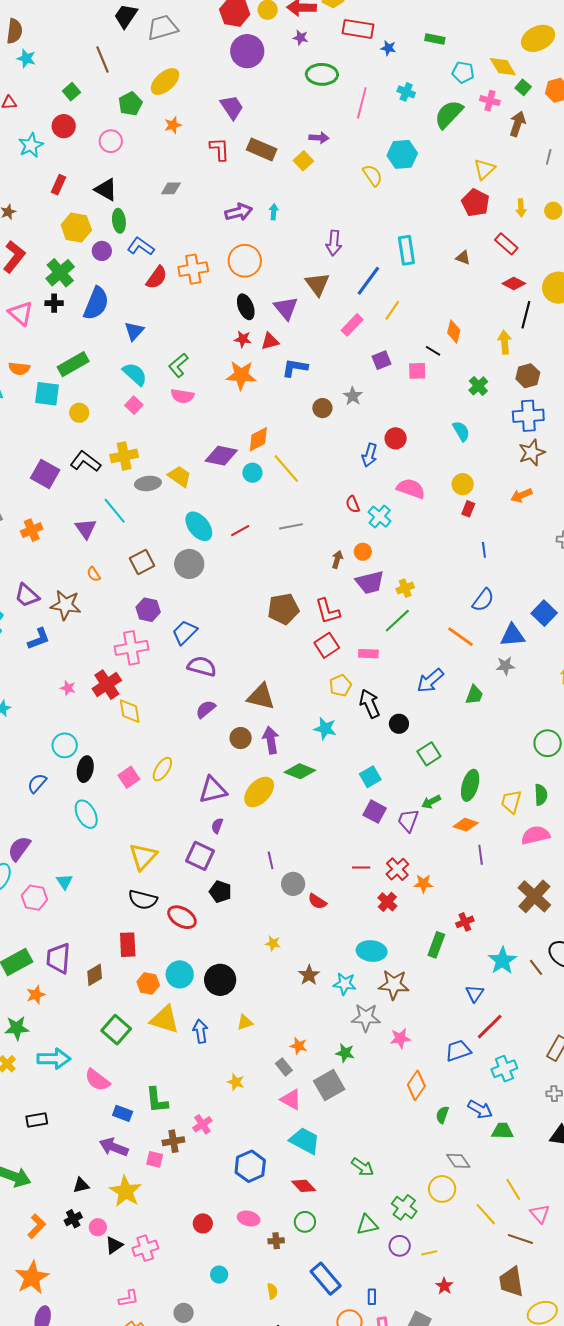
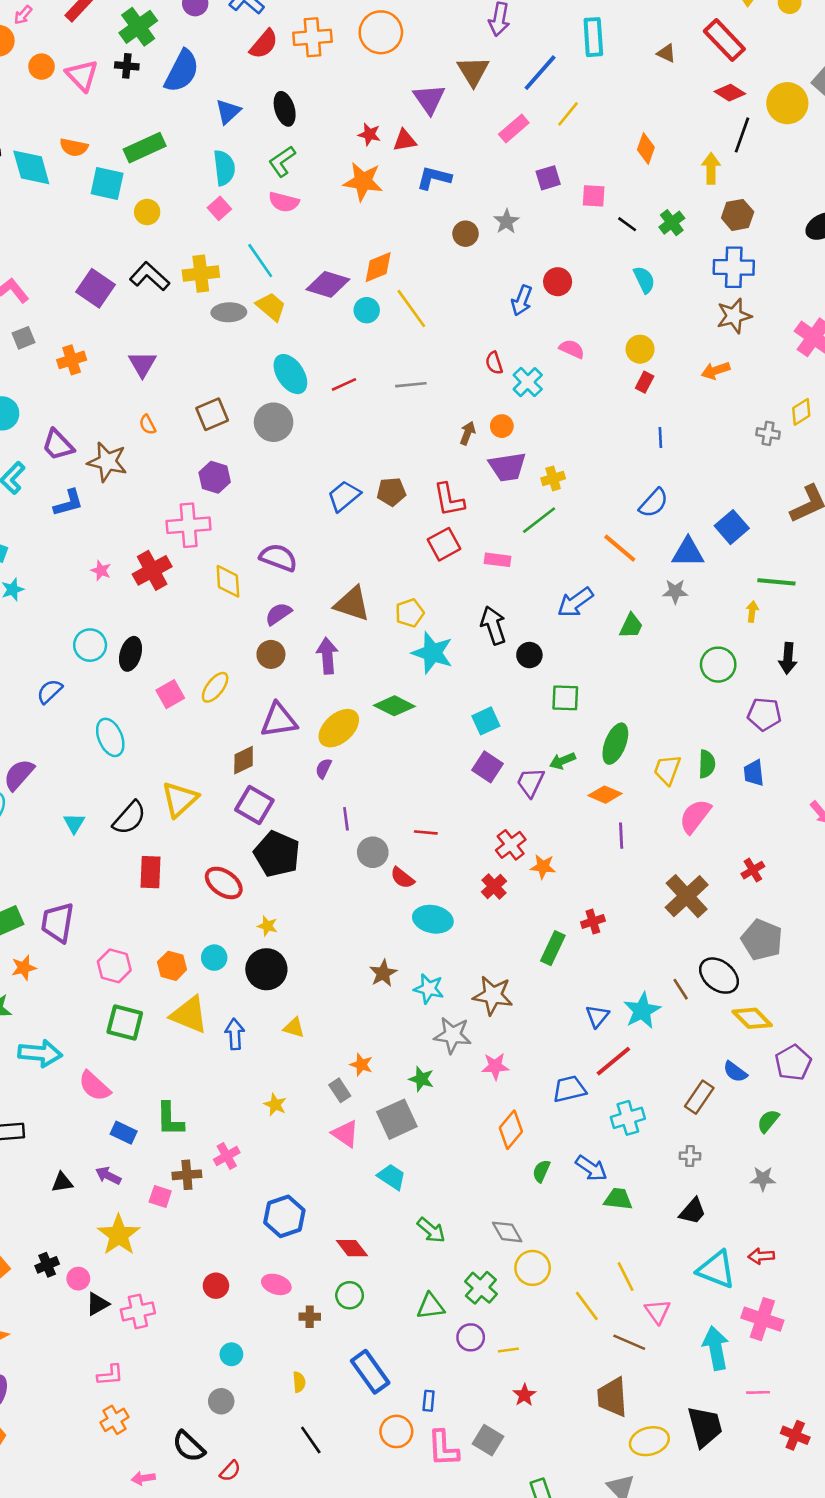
red rectangle: (506, 244) -> (724, 40), size x1.4
black ellipse: (246, 307) -> (285, 109), moved
black line: (433, 351) -> (627, 224), moved
cyan semicircle: (135, 374) -> (224, 168), turned 36
pink semicircle: (411, 489) -> (572, 349), size x0.7
cyan line: (115, 511) -> (260, 261), moved
brown pentagon: (283, 609) -> (391, 492), size x0.7
blue trapezoid: (185, 632) -> (344, 496), moved
yellow pentagon: (340, 685) -> (410, 613), moved
yellow diamond: (130, 711) -> (228, 581), moved
cyan star: (325, 729) -> (432, 653), size x1.4
brown circle: (241, 738) -> (271, 654), moved
purple arrow: (271, 740) -> (327, 656), moved
green circle: (548, 743) -> (718, 665), moved
green square: (429, 754) -> (565, 698), turned 30
black ellipse: (85, 769) -> (131, 654), moved
purple semicircle: (217, 826) -> (323, 768), moved
pink semicircle: (535, 835) -> (695, 816), turned -44
red line: (361, 867) -> (426, 832), moved
black pentagon: (220, 892) -> (277, 854), size x1.6
pink hexagon: (34, 898) -> (114, 966), moved
black semicircle: (143, 900) -> (129, 818), moved, turned -68
yellow star: (273, 943) -> (267, 926), moved
red rectangle: (128, 945) -> (151, 872), moved
cyan ellipse: (372, 951) -> (433, 919), moved
cyan star: (502, 961) -> (642, 1011), moved
cyan circle: (180, 974) -> (214, 958), size x0.7
brown diamond: (95, 975) -> (244, 760), moved
yellow triangle: (245, 1022) -> (294, 1028), turned 30
green square: (116, 1030) -> (125, 1022), turned -32
cyan trapezoid: (305, 1141) -> (392, 1177), moved, size x0.7
purple arrow: (114, 1147) -> (108, 1176), size x0.7
gray diamond: (458, 1161) -> (507, 1232), moved
black triangle: (81, 1185) -> (62, 1182), moved
gray circle: (184, 1313) -> (221, 1401), moved

